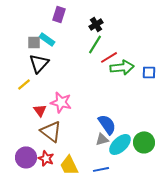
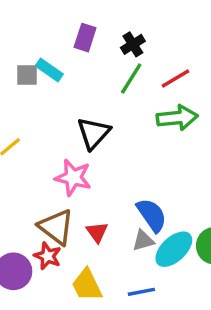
purple rectangle: (59, 14) -> (85, 38), moved
red line: (109, 57) -> (176, 79), moved
black triangle: (39, 63) -> (94, 133), moved
red triangle: (40, 110) -> (97, 232), moved
red star: (46, 158) -> (48, 256), moved

